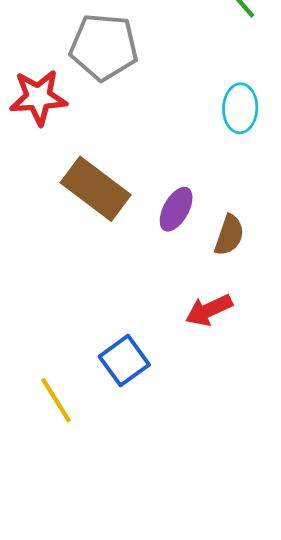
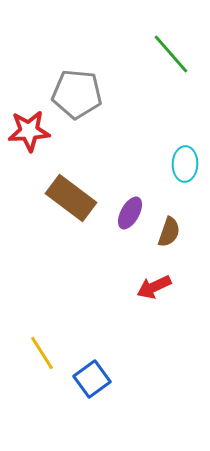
cyan ellipse: (240, 108) -> (185, 164), moved
blue square: (124, 361) -> (92, 379), moved

